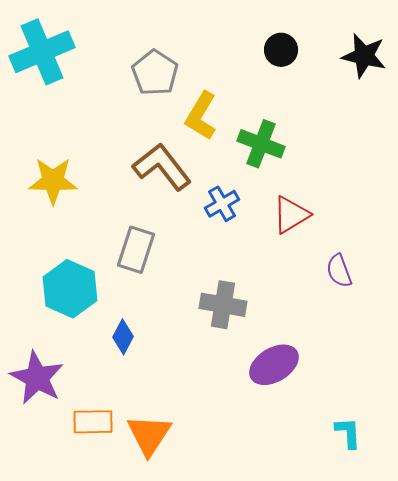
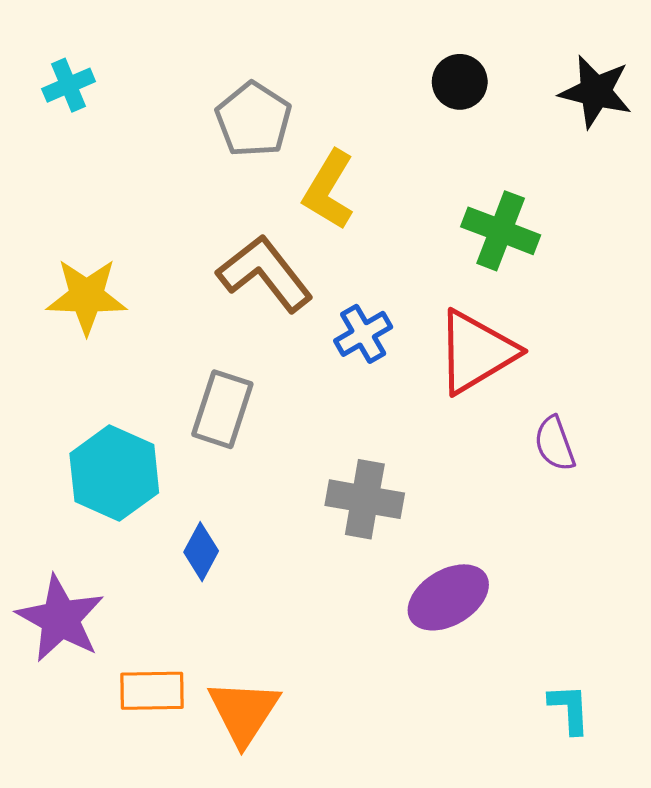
cyan cross: (42, 52) -> (69, 85), size x0.5
green cross: (261, 144) -> (501, 231), moved
red triangle: (291, 215) -> (476, 352), size x1.4

